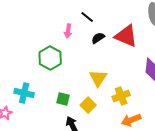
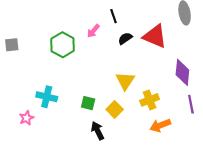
black line: (87, 17) -> (113, 16), turned 32
pink arrow: (68, 31) -> (93, 31), turned 32
green hexagon: (50, 58) -> (63, 45), moved

